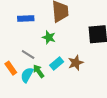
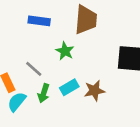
green arrow: (39, 71) -> (44, 93), turned -136
cyan semicircle: (27, 75) -> (17, 102), moved

